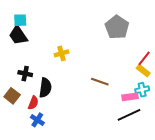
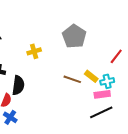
gray pentagon: (117, 27) -> (74, 36), moved
yellow rectangle: (143, 71) -> (91, 76), moved
cyan cross: (142, 90) -> (107, 81), moved

